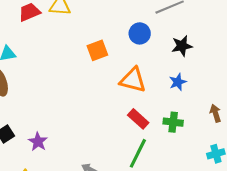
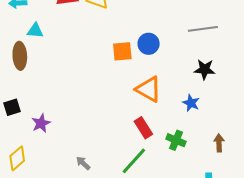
blue circle: (140, 33) -> (149, 44), moved
blue star: (178, 82) -> (191, 103), turned 30

